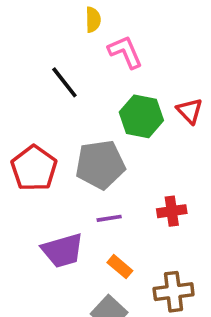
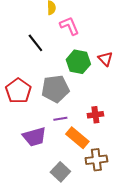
orange rectangle: (120, 267) -> (77, 138), moved, size x1.6

